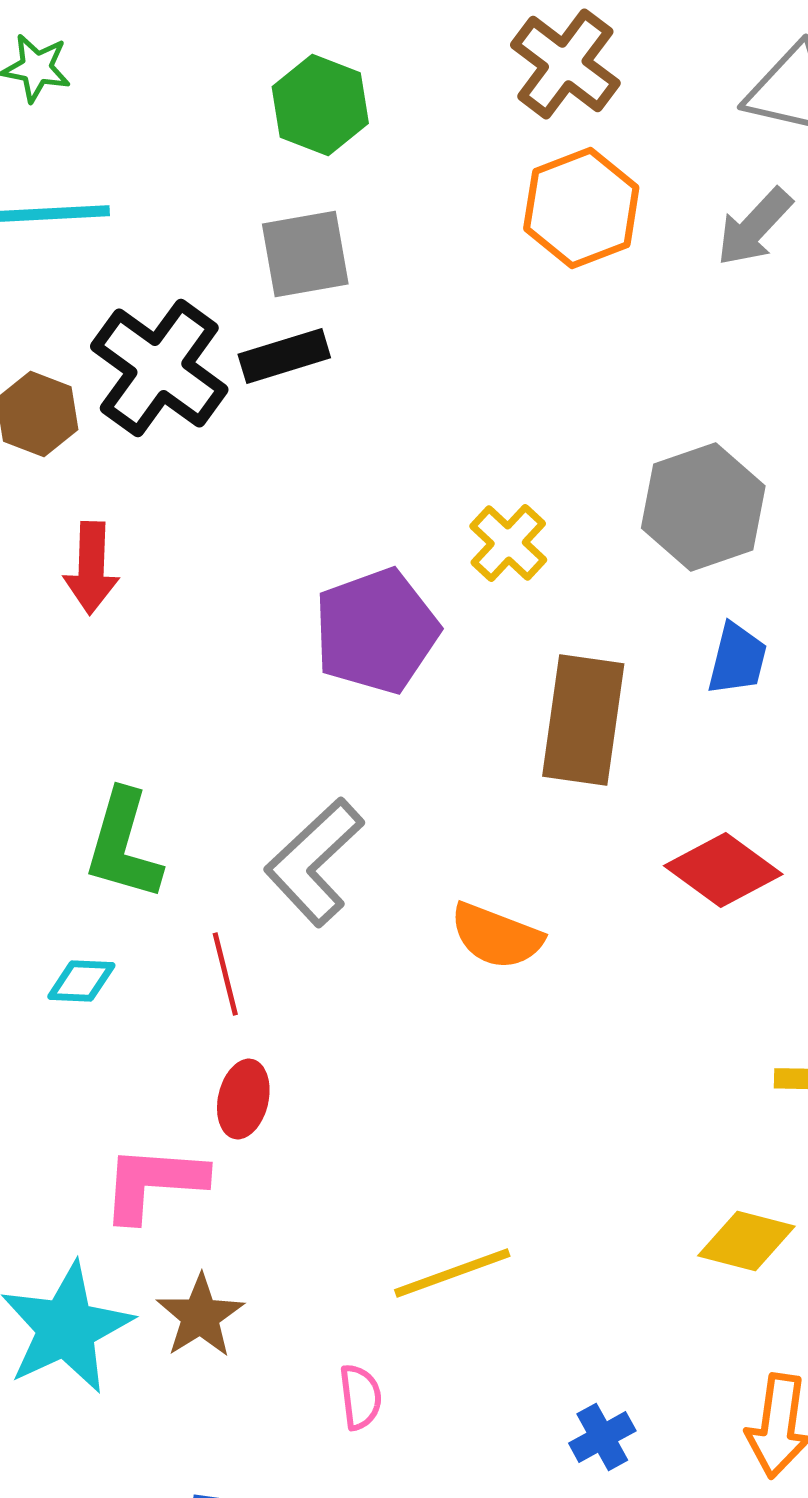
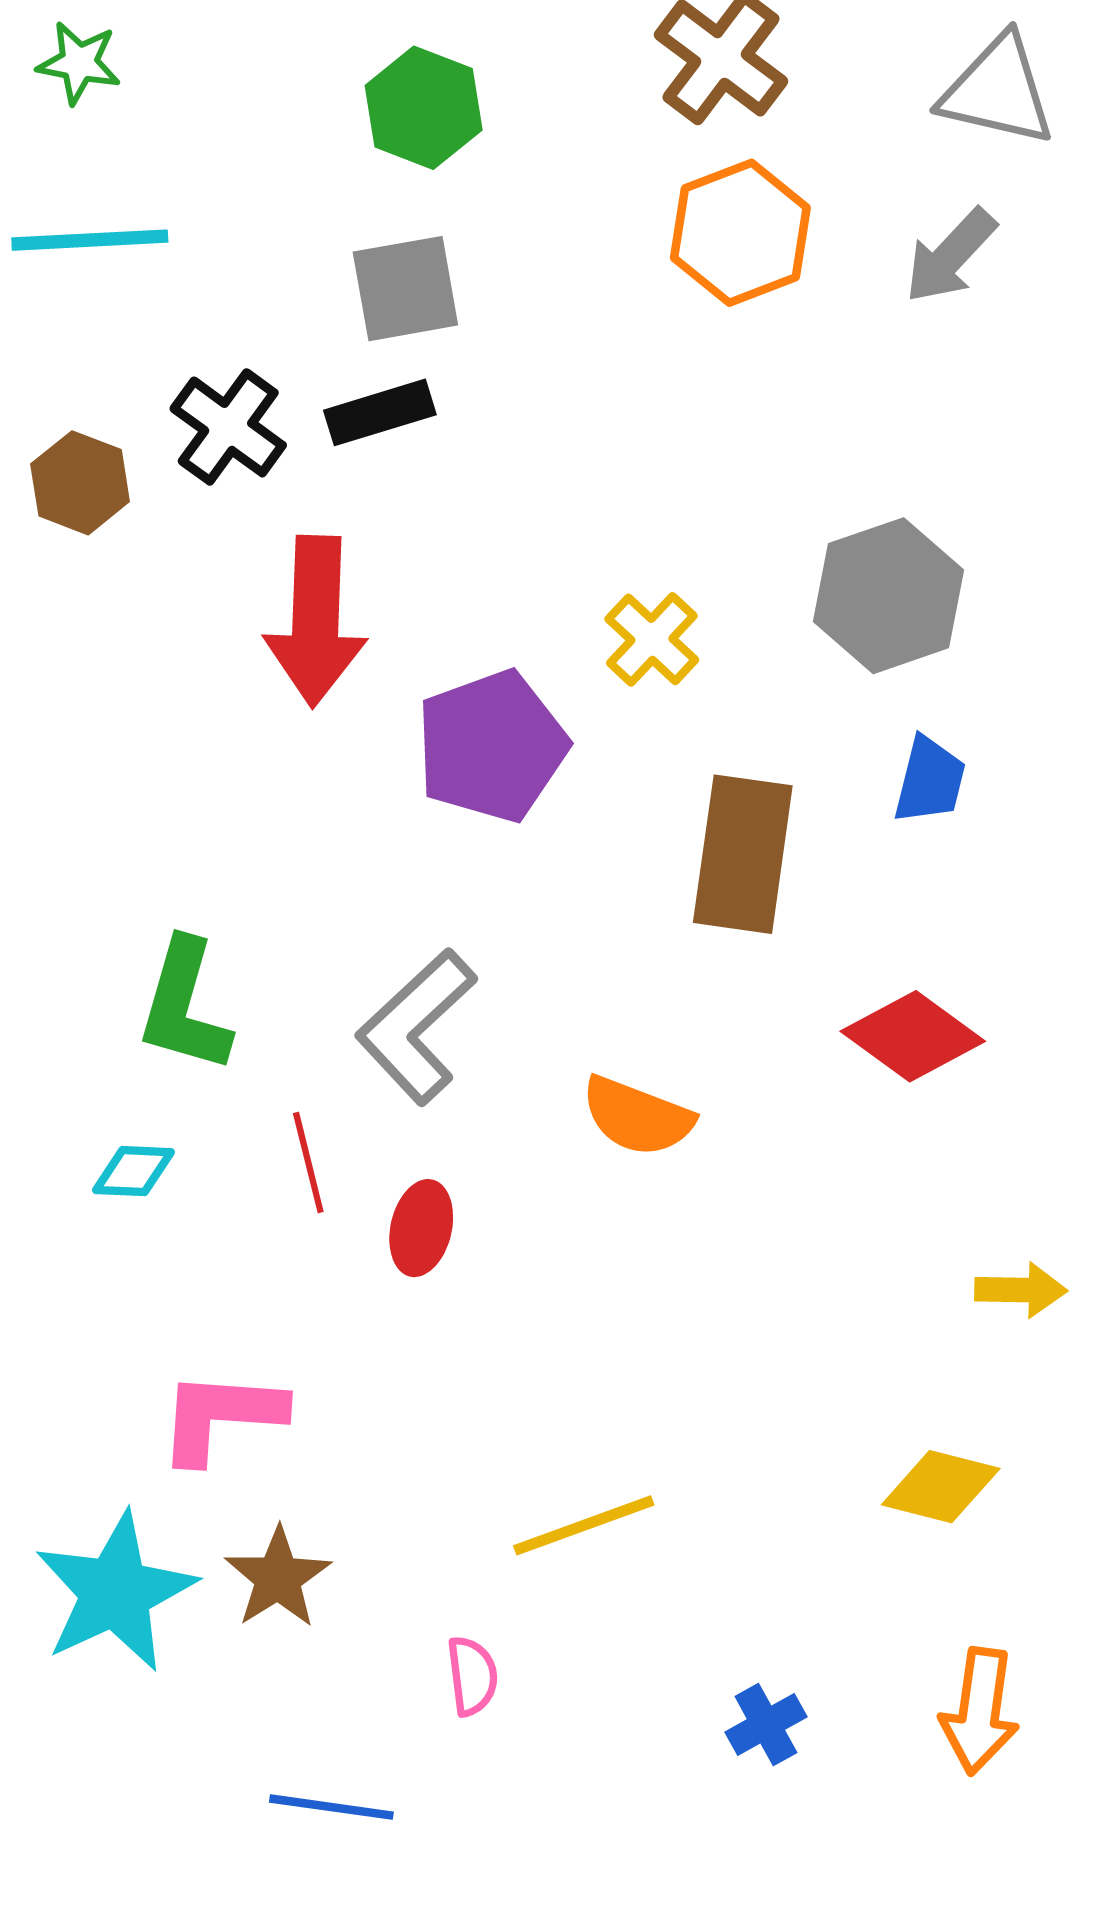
black cross: (159, 368) -> (228, 427), size x0.7
red arrow: (91, 568) -> (316, 621), moved, size x1.5
red ellipse: (243, 1099) -> (421, 1228), moved

